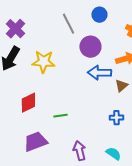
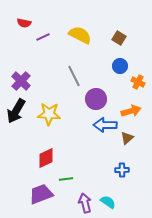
blue circle: (99, 15) -> (120, 66), moved
red diamond: (28, 103) -> (46, 158), moved
green line: (60, 116) -> (66, 179), moved
cyan semicircle: (113, 154) -> (108, 202), moved

